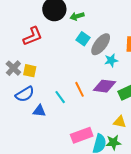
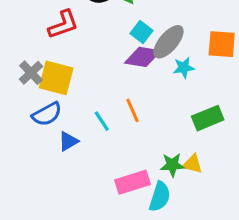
yellow square: (30, 71) -> (56, 78), size x1.6
purple diamond: (104, 86) -> (143, 57), moved
blue triangle: (39, 111) -> (68, 141), turned -40
green star: (113, 142) -> (172, 165), moved

